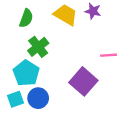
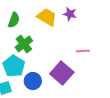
blue circle: (38, 98) -> (33, 81), moved

